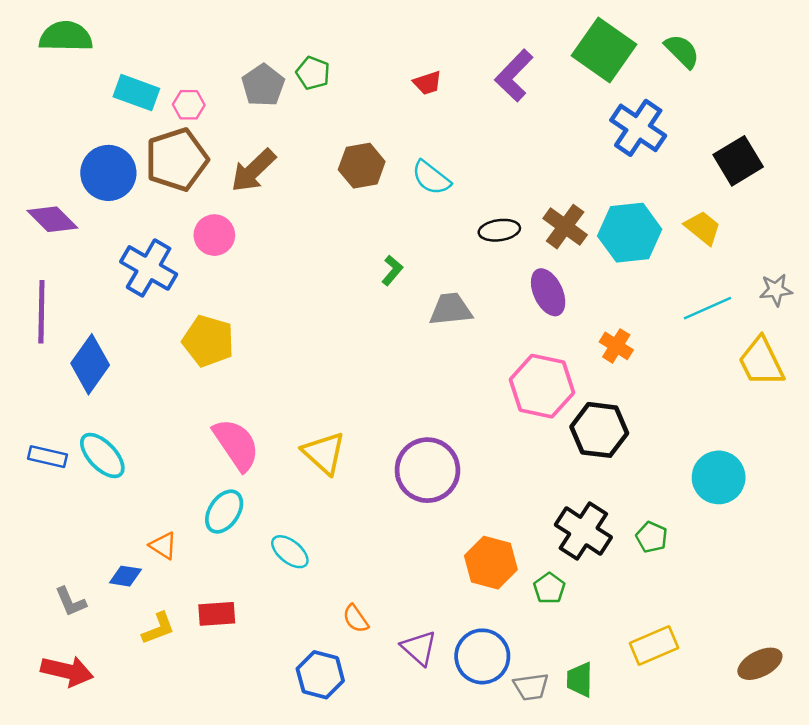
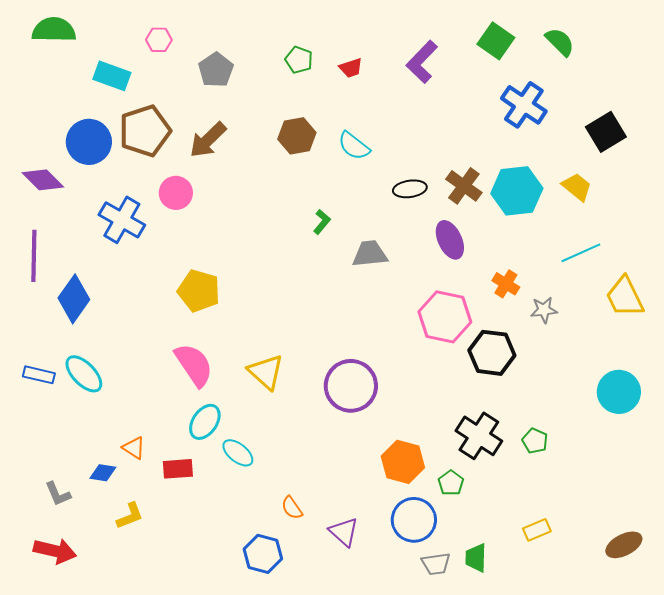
green square: (604, 50) -> (496, 41), size x0.7
green pentagon: (313, 73) -> (299, 60), moved
pink hexagon: (189, 105) -> (159, 40), moved
gray star: (776, 290) -> (544, 310), moved
yellow pentagon: (208, 341) -> (199, 291), moved
cyan circle: (719, 477) -> (619, 392), moved
cyan ellipse: (224, 512) -> (205, 422), moved
red rectangle: (217, 614) -> (178, 469), moved
yellow rectangle: (654, 645) -> (537, 530), size x0.7
blue circle: (482, 656) -> (414, 520), moved

